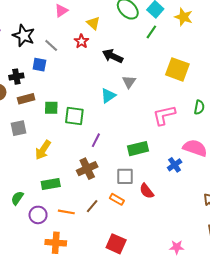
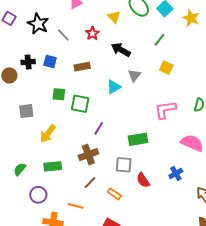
yellow triangle: (93, 23) -> (114, 17), moved
green line: (151, 32) -> (160, 40), moved
blue square: (39, 65) -> (50, 61), moved
yellow square: (177, 69) -> (166, 68), moved, size x0.6
brown rectangle: (26, 99) -> (82, 67), moved
blue cross: (175, 165) -> (176, 173), moved
green semicircle: (17, 198) -> (20, 169), moved
orange rectangle: (117, 199) -> (114, 194), moved
brown line: (92, 206) -> (90, 183), moved
orange line: (66, 212) -> (76, 206), moved

